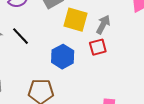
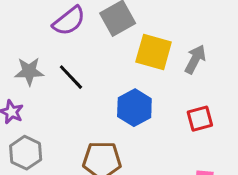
red square: (98, 47) -> (200, 119), moved

